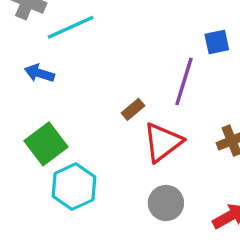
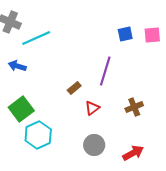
blue square: (217, 42) -> (125, 34), moved
red triangle: (163, 142) -> (92, 108), size x0.6

